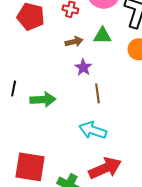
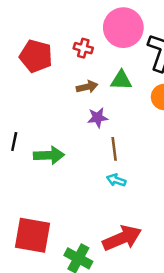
purple star: (83, 67) -> (98, 118), turned 30
cyan arrow: (93, 130) -> (116, 180), moved, size x0.6

